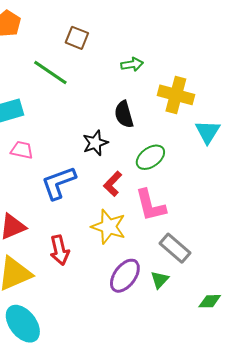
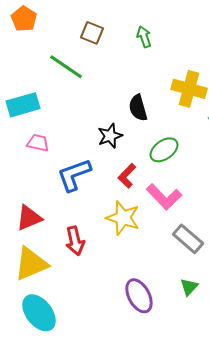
green arrow: (132, 64) -> (144, 37), moved, turned -100
pink L-shape: (150, 205) -> (164, 197), turned -30
purple ellipse: (125, 276) -> (139, 296), moved, turned -64
green triangle: (160, 280) -> (189, 287), moved

